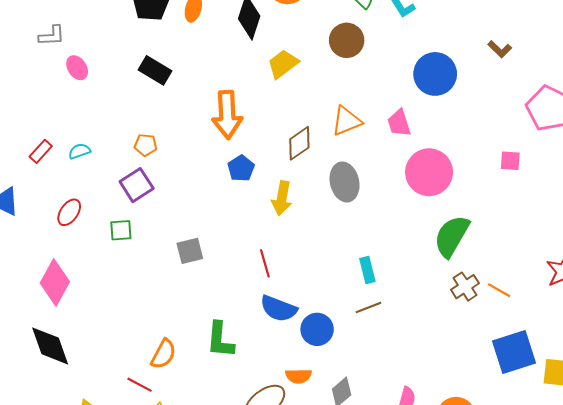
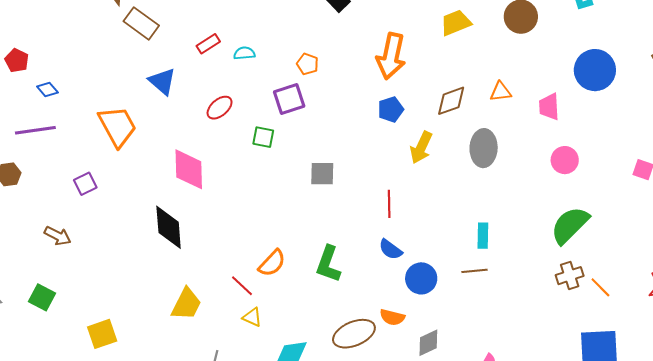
orange triangle: (346, 121) -> (501, 92), size x0.7
pink circle: (429, 172) -> (565, 160), size x0.6
pink diamond: (55, 282) -> (189, 169), turned -45
blue semicircle: (279, 309) -> (391, 249), size x0.7

